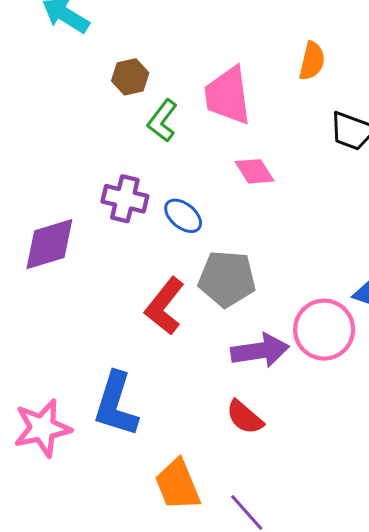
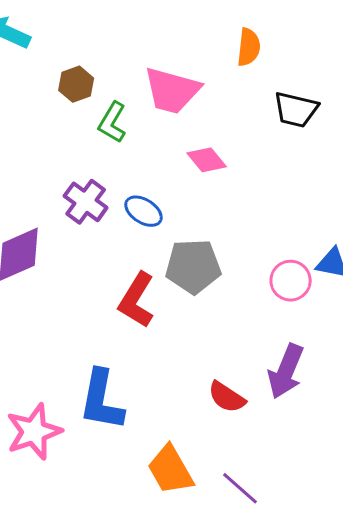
pink trapezoid: (228, 96) -> (172, 91), turned -60
purple cross: (125, 199) -> (86, 202), turned 30
pink circle: (324, 330) -> (291, 281), moved, size x0.7
purple arrow: (260, 351) -> (286, 371), moved, turned 128

